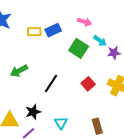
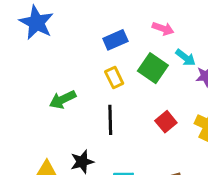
yellow rectangle: (34, 32) -> (114, 78), moved, turned 64
black line: (51, 83) -> (110, 120), turned -36

